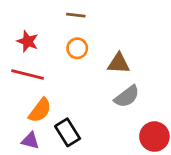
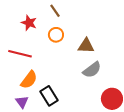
brown line: (76, 15) -> (55, 11), turned 48
red star: (28, 41) -> (29, 23), moved
purple triangle: (30, 141) -> (22, 102), turned 40

